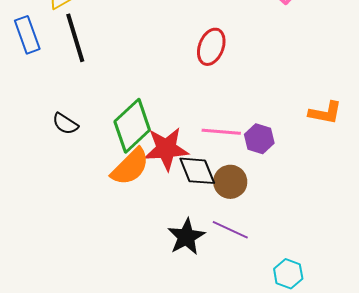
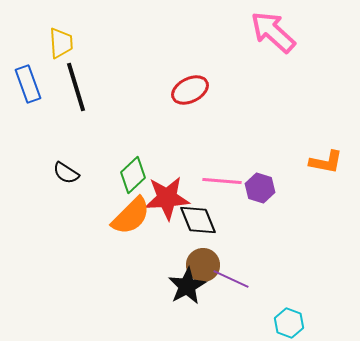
red ellipse: (211, 47) -> (190, 90), moved, turned 42
green diamond: (132, 126) -> (133, 175), size x0.7
brown circle: (230, 182) -> (203, 265), moved

